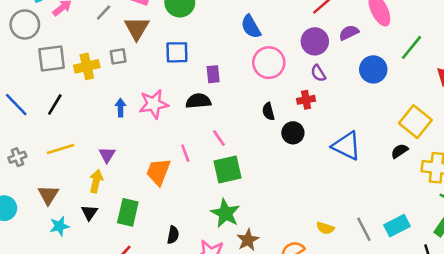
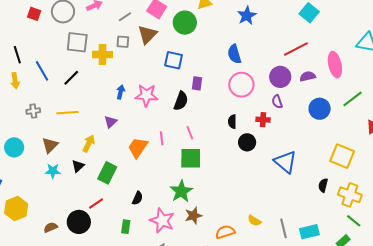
gray square: (118, 56) -> (123, 42), moved
black semicircle: (198, 101) -> (181, 101), turned 102
yellow square: (415, 122) -> (342, 156), turned -30
black semicircle: (399, 151) -> (323, 185), moved, turned -56
purple triangle: (107, 155) -> (111, 122), moved

